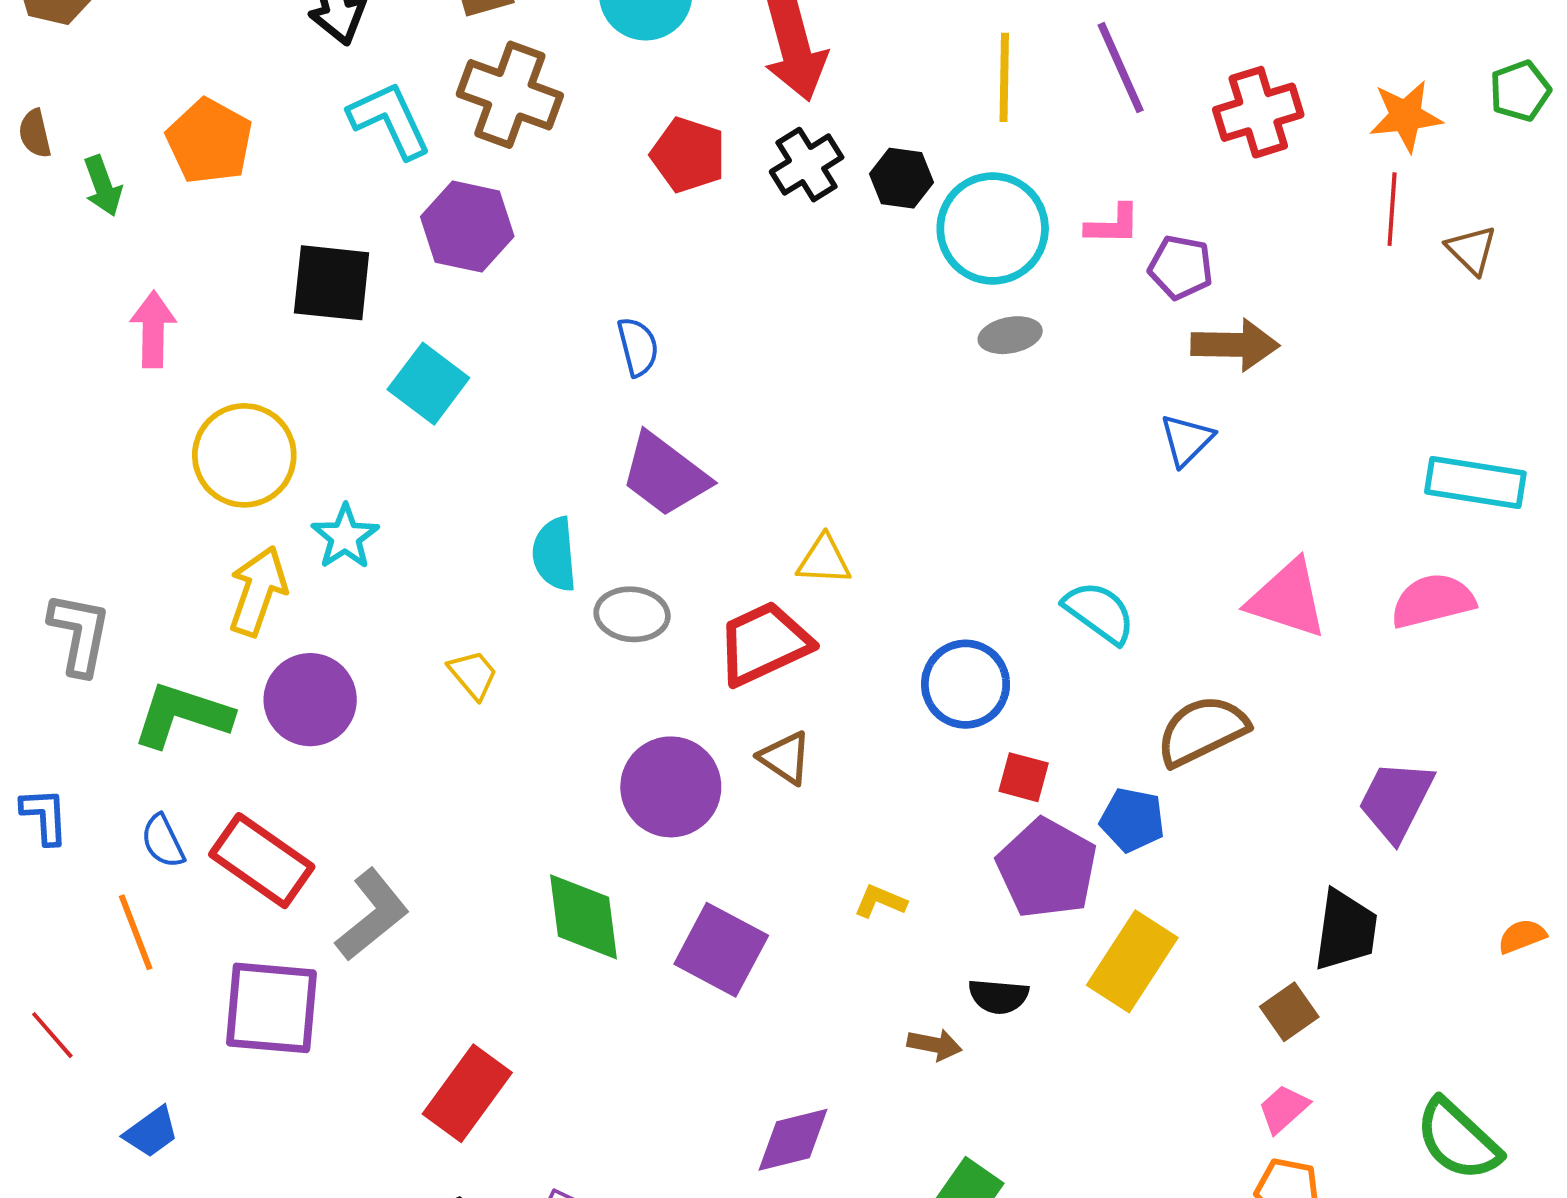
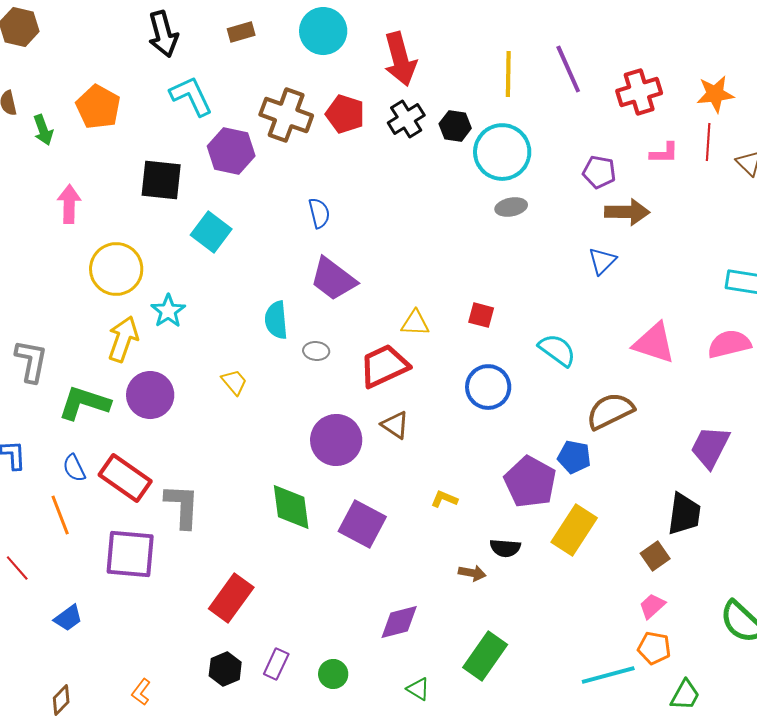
brown cross: (510, 95) -> (286, 115), moved
pink L-shape: (1113, 225) -> (664, 153), moved
gray ellipse: (632, 614) -> (316, 351), size x0.7
red square: (1024, 777) -> (481, 315), moved
gray L-shape: (372, 915) -> (182, 506), turned -48

